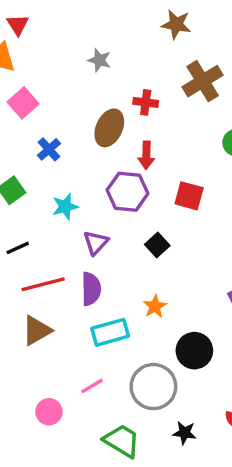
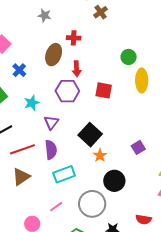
brown cross: (203, 81) -> (101, 12), moved, size x0.6
black square: (157, 245) -> (90, 135), moved, size x1.6
orange star: (155, 306) -> (100, 155), moved

